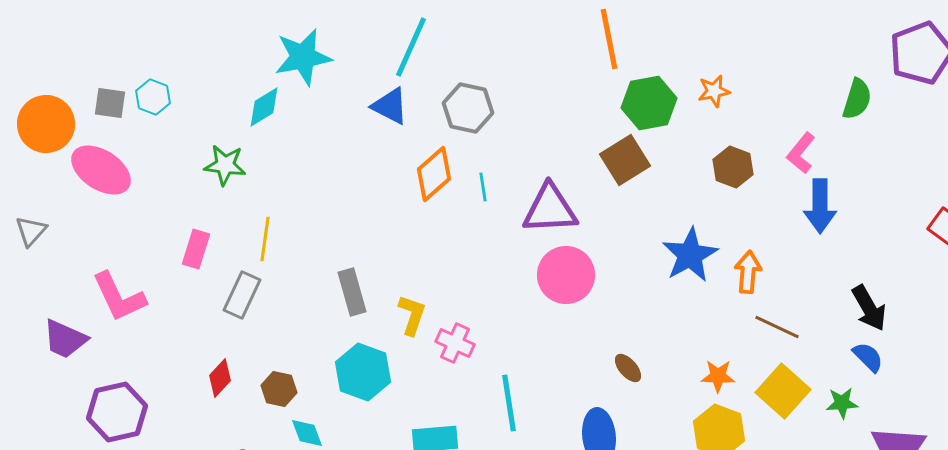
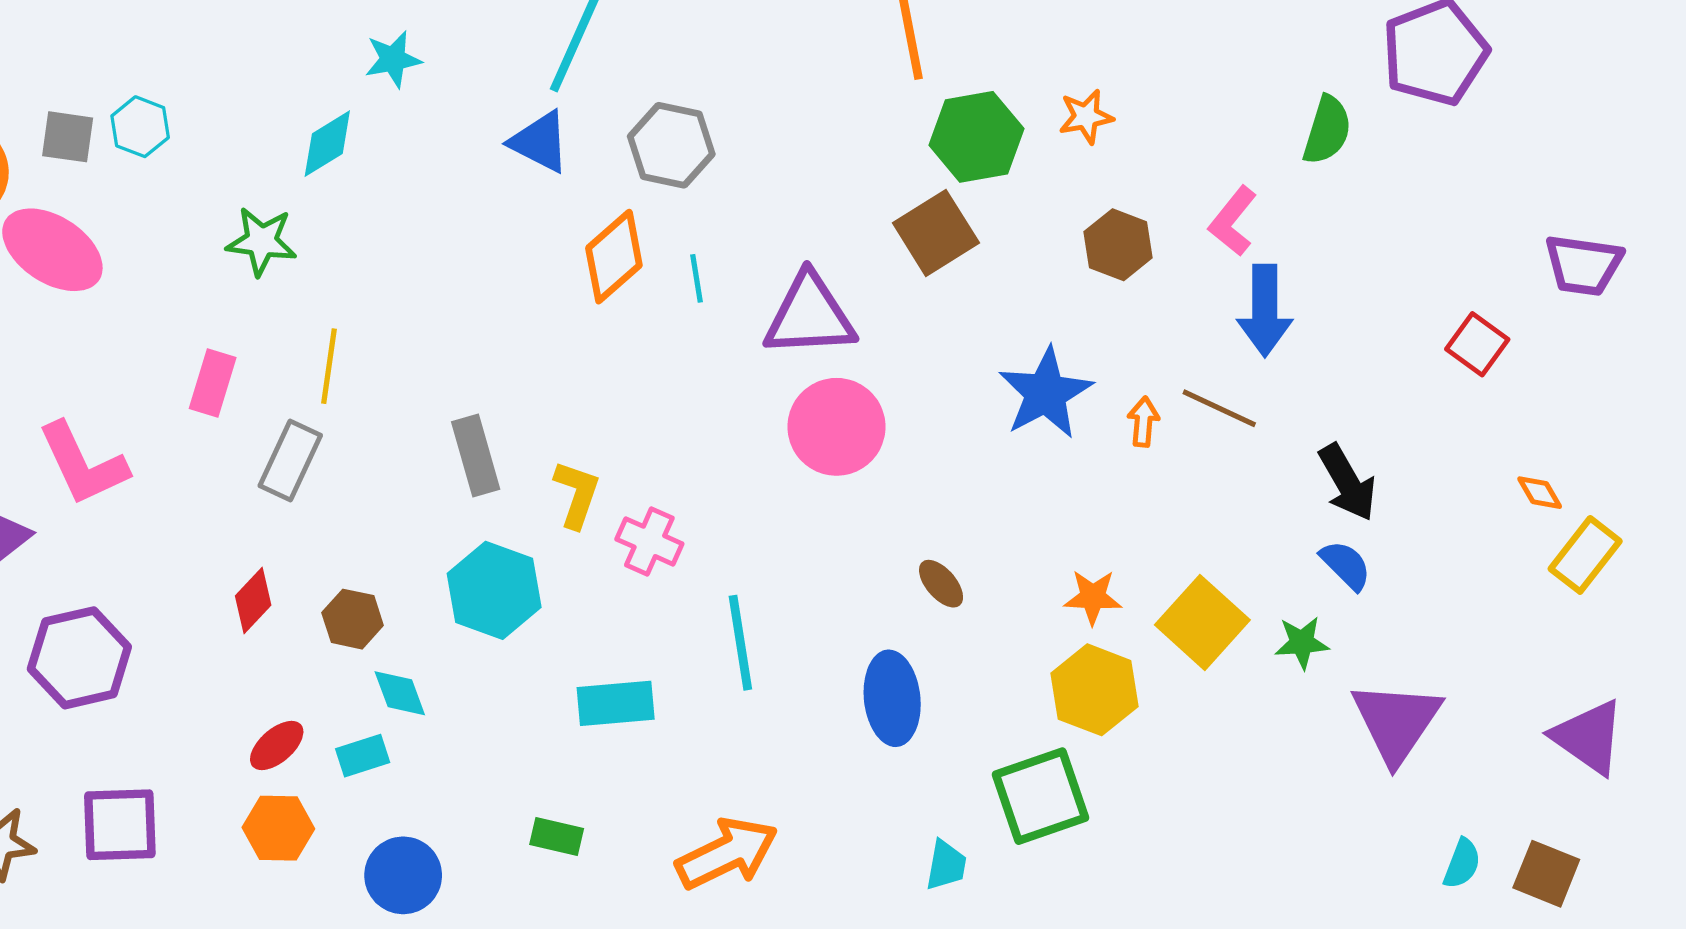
cyan star: (303, 57) -> (393, 59), size x0.6
orange arrow: (748, 272) -> (1143, 422), size x0.7
brown line: (777, 327) -> (1219, 408), moved

